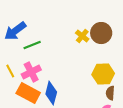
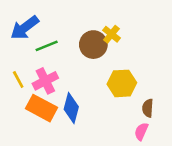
brown circle: (101, 33) -> (93, 45), moved
yellow hexagon: (103, 74) -> (122, 83), moved

